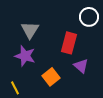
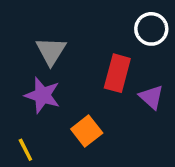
purple triangle: (81, 66) -> (151, 97), moved

